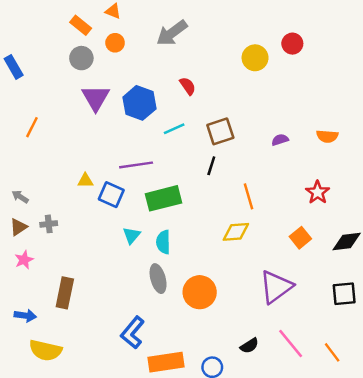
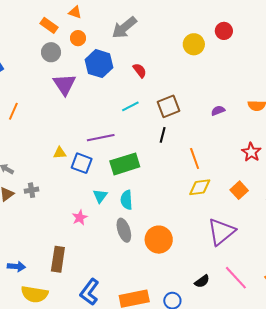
blue hexagon: (139, 103) -> (99, 64), moved
yellow diamond: (236, 232) -> (200, 187), moved
pink star: (24, 260) -> (80, 218), moved
brown rectangle: (65, 293) -> (58, 259), moved
blue L-shape: (133, 333) -> (90, 292), moved

